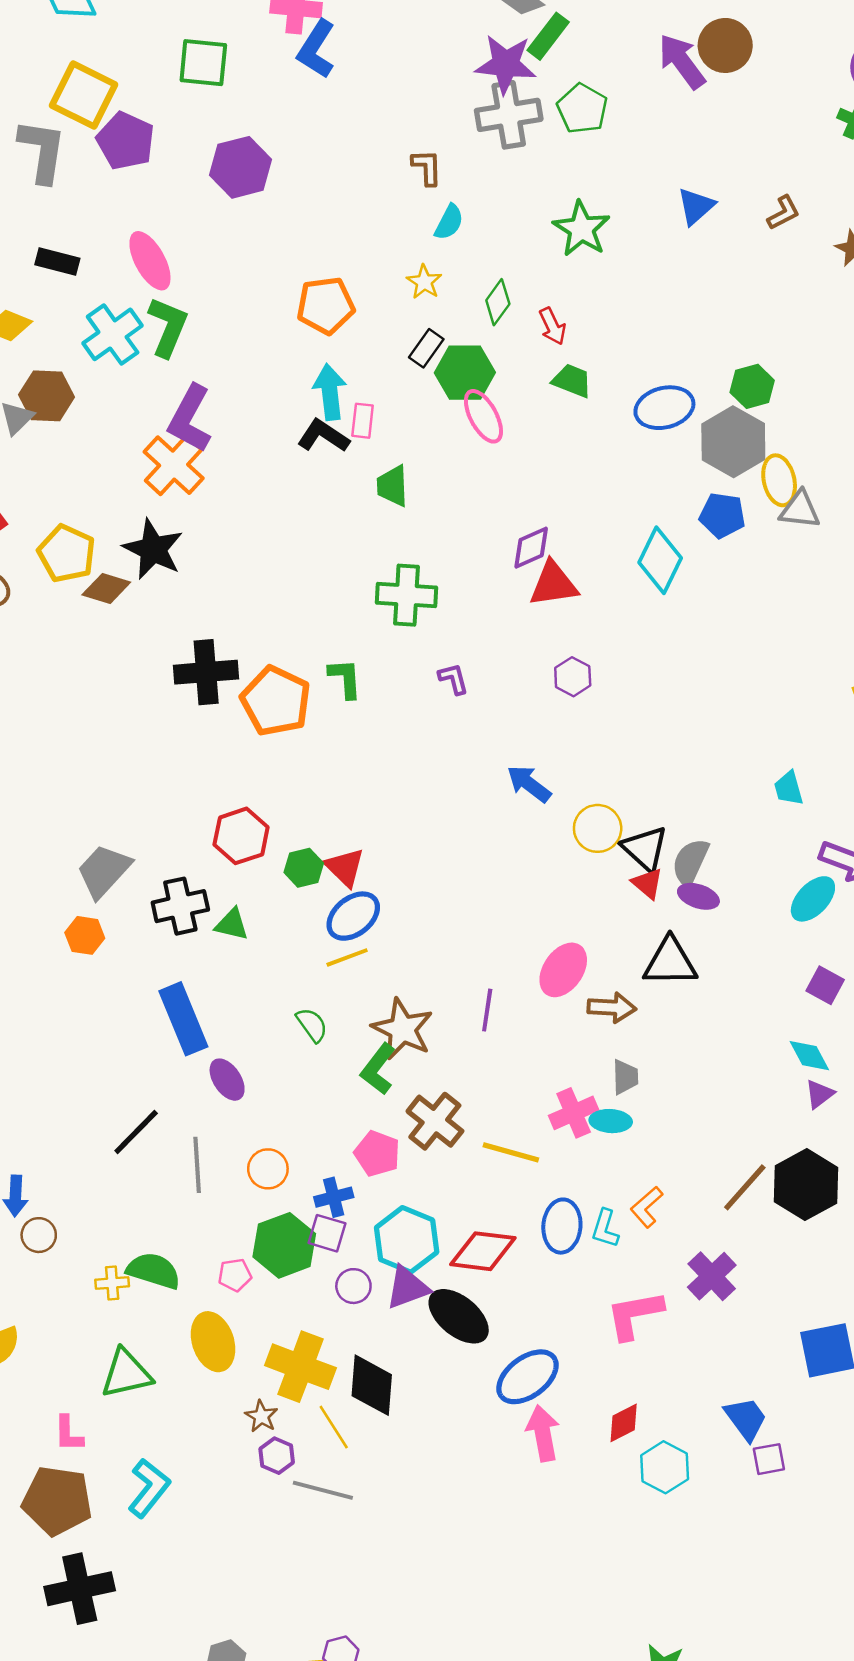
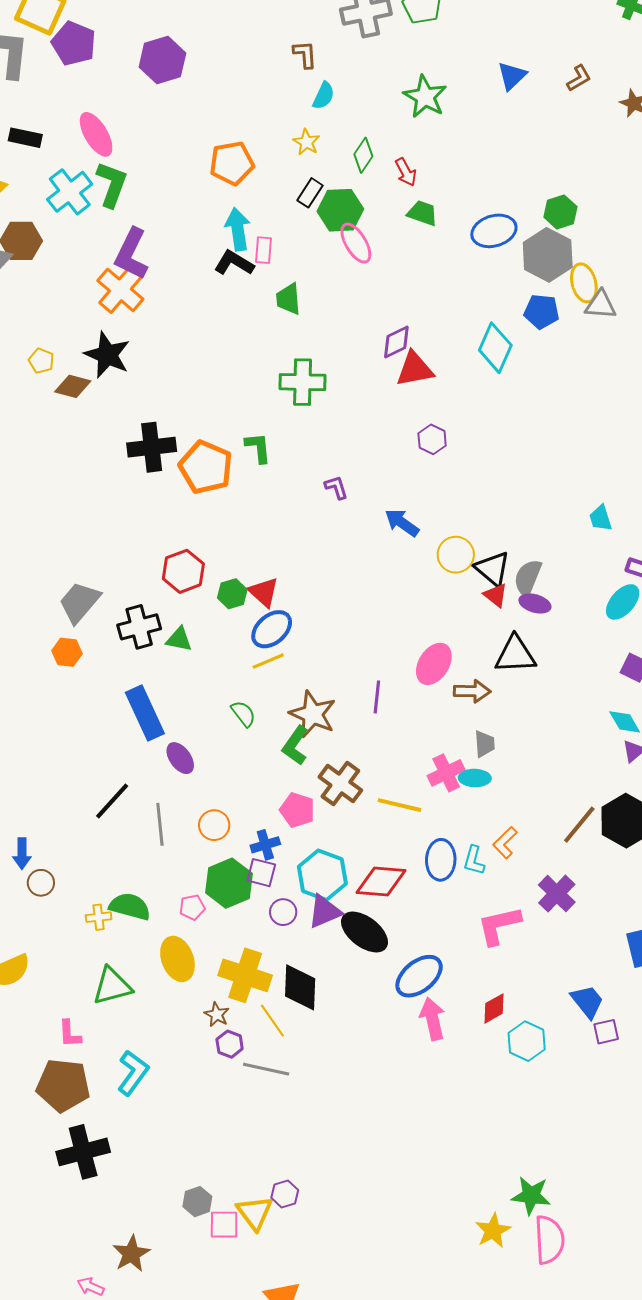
yellow pentagon: (67, 553) -> (41, 361), size x0.6
purple L-shape: (453, 679) -> (336, 487), moved

